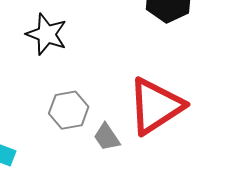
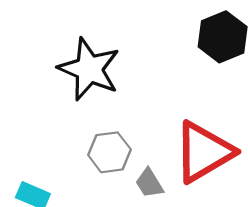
black star: (47, 34) -> (89, 69), size x1.4

